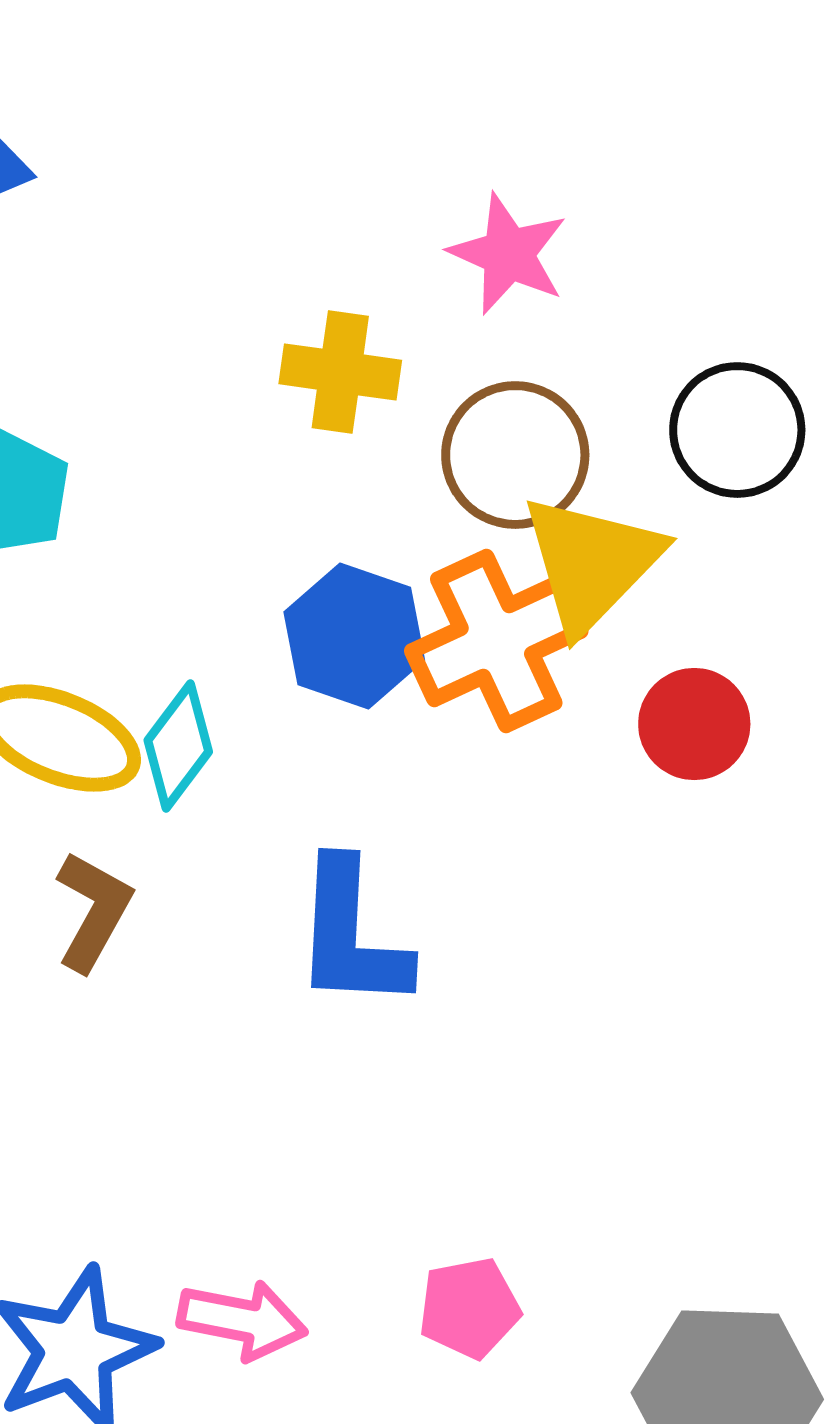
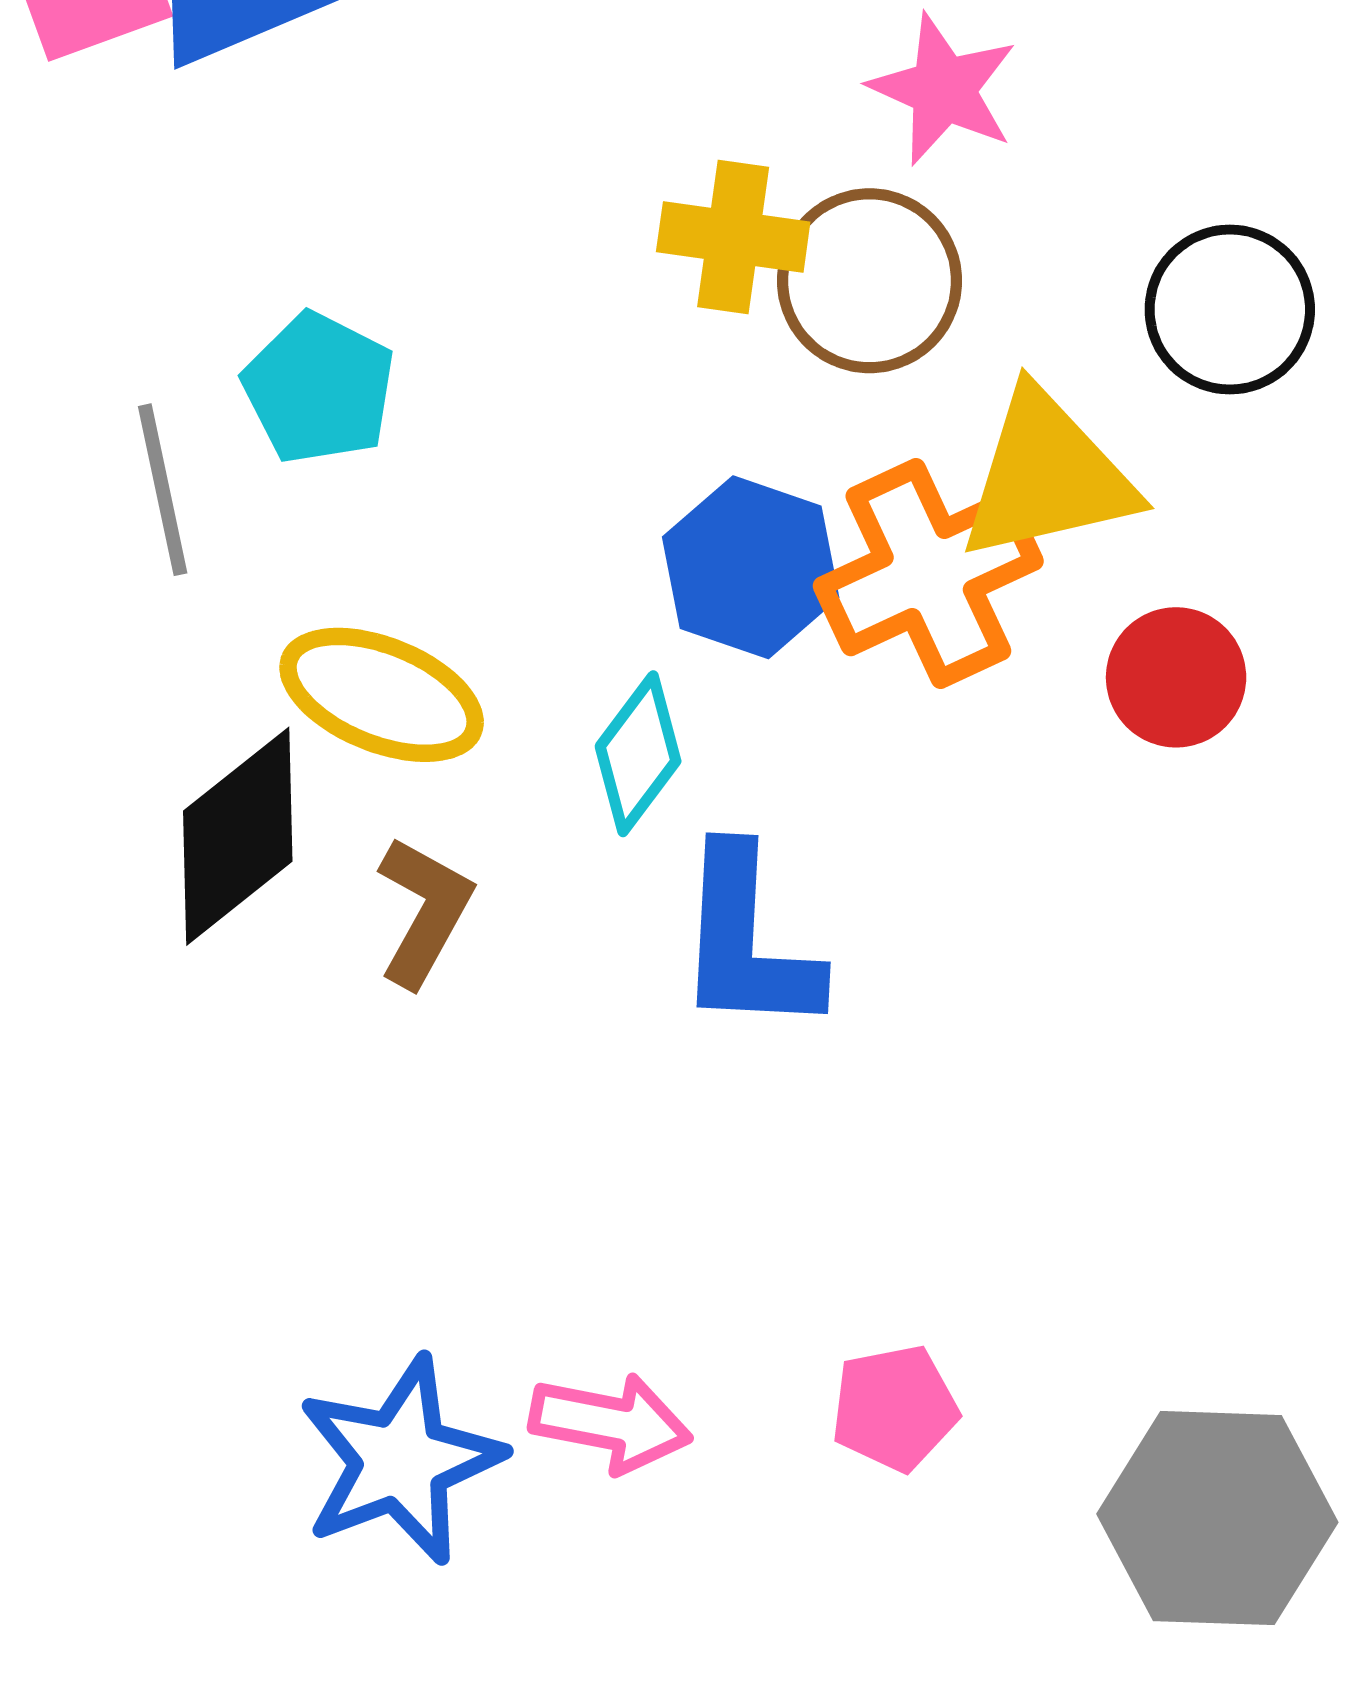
brown circle: (515, 455) -> (870, 281), moved
yellow triangle: (591, 563) -> (1047, 476), turned 33
cyan diamond: (178, 746) -> (638, 754), moved

